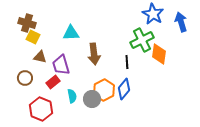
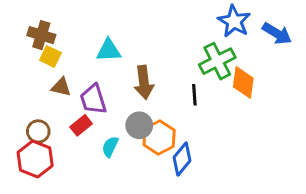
blue arrow: (181, 22) -> (277, 34), turned 138
brown circle: (25, 78) -> (38, 131), moved
blue diamond: (124, 89) -> (182, 159), moved
cyan semicircle: (72, 96) -> (110, 147), turned -144
gray circle: (92, 99) -> (139, 125), moved
red hexagon: (41, 109) -> (35, 159), moved

